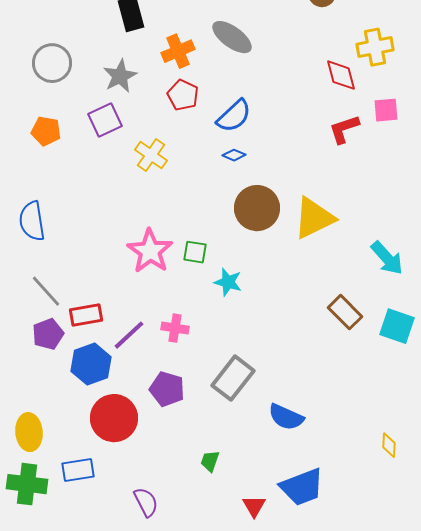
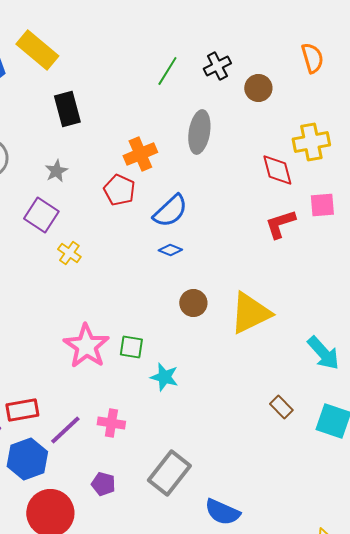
gray ellipse: (232, 37) -> (199, 132), moved, turned 63
orange cross: (178, 51) -> (140, 154), moved
gray star: (120, 76) -> (56, 171), size x0.7
purple square: (105, 120) -> (41, 215), turned -32
yellow cross: (151, 155) -> (69, 253), moved, size x0.7
brown circle: (257, 208) -> (193, 303), size x0.6
brown rectangle: (345, 312) -> (281, 407), size x0.7
purple pentagon: (167, 389) -> (103, 484), size x0.7

